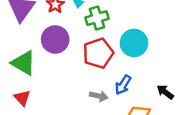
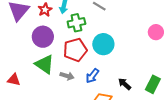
green triangle: (24, 63) -> (45, 64), moved
gray arrow: (99, 96) -> (67, 76), moved
red triangle: (22, 98) -> (14, 80), turned -40

